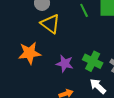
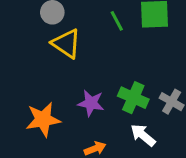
orange star: (30, 53) -> (43, 119), moved

